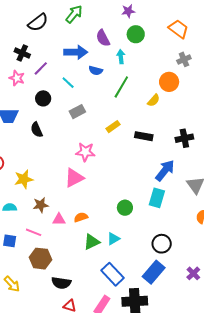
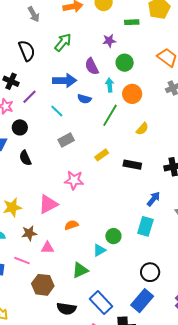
purple star: (128, 11) -> (109, 41), moved
black semicircle: (38, 22) -> (27, 51), turned -75
orange circle: (169, 82) -> (132, 94), moved
black circle: (43, 98) -> (20, 127), moved
blue arrow: (165, 170) -> (154, 199), size x0.7
pink triangle: (74, 178) -> (48, 204), moved
orange semicircle: (81, 217) -> (71, 225), moved
cyan triangle: (113, 239) -> (99, 250), moved
brown hexagon: (40, 259) -> (43, 285), moved
black semicircle: (61, 283) -> (66, 309), moved

